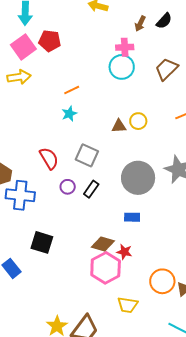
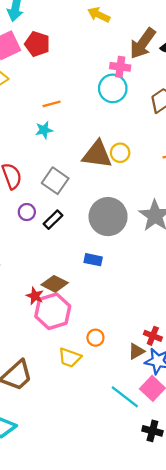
brown arrow: (140, 24) -> (143, 43), size x1.8
brown triangle: (119, 126) -> (97, 154), size x1.8
red star: (124, 252) -> (35, 296), moved
orange circle: (162, 281) -> (95, 338), moved, size x0.6

